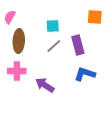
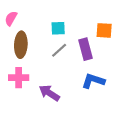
orange square: (95, 17) -> (104, 30), moved

